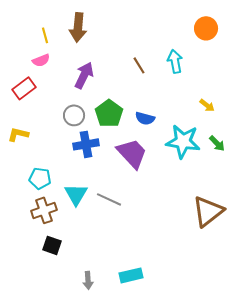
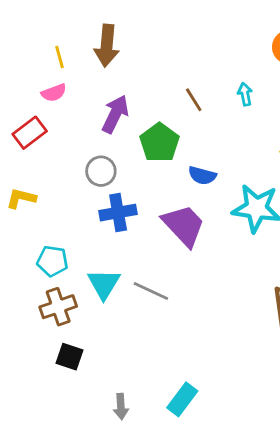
cyan arrow: (175, 61) -> (245, 94), size x0.7
green pentagon: (109, 113) -> (159, 143), moved
cyan rectangle: (131, 275) -> (182, 399), turned -40

